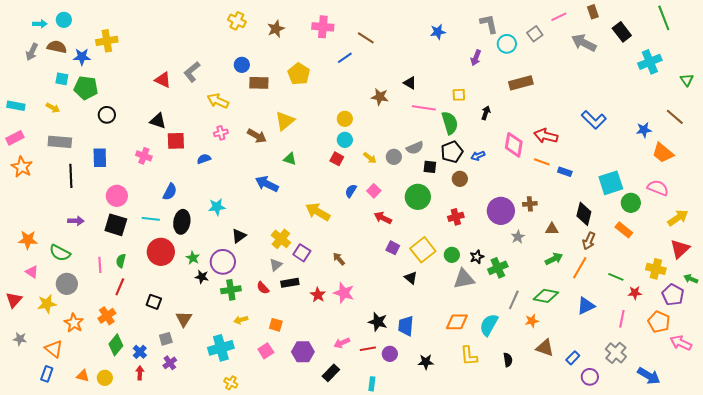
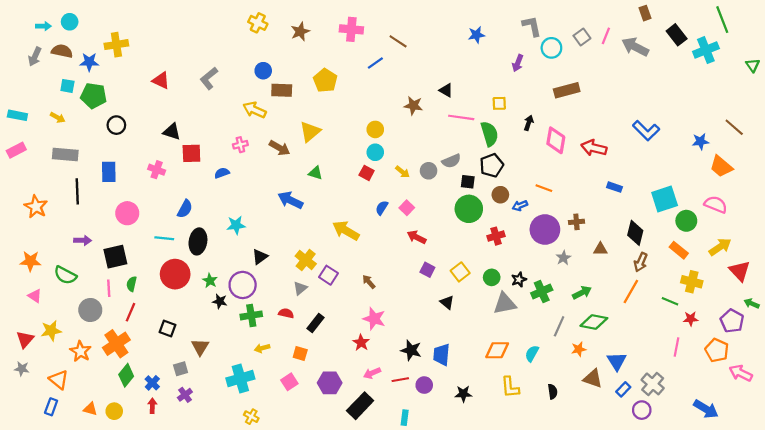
pink line: (559, 17) -> (606, 36), moved, turned -42
cyan cross: (650, 62) -> (706, 50), moved
red triangle: (163, 80) -> (161, 80), moved
green triangle: (687, 80) -> (753, 65), moved
yellow arrow: (218, 101) -> (255, 110), moved
pink diamond: (514, 145) -> (556, 140), moved
blue arrow: (478, 156) -> (520, 206), moved
orange line: (542, 162) -> (544, 188), moved
orange star: (22, 167) -> (36, 207), moved
green circle: (418, 197) -> (469, 209), moved
yellow arrow: (678, 218) -> (720, 247), moved
black square: (116, 225) -> (115, 257), moved, turned -30
red triangle: (680, 249) -> (740, 271), turned -30
yellow square: (423, 250) -> (460, 272), size x0.7
green arrow: (554, 259) -> (582, 293), moved
yellow cross: (656, 269) -> (692, 282), moved
black rectangle: (290, 283) -> (315, 323), moved, turned -42
gray circle: (67, 284) -> (90, 310), moved
red semicircle: (263, 288) -> (286, 313), turned 144
red star: (318, 295) -> (361, 343), moved
red triangle: (14, 300) -> (25, 339), moved
blue triangle: (586, 306) -> (617, 361), moved, turned -36
orange cross: (107, 316) -> (116, 344), size x1.4
cyan semicircle: (489, 325) -> (532, 354), size x0.7
gray cross: (616, 353) -> (653, 384), moved
black rectangle: (331, 373) -> (360, 406), size x1.4

